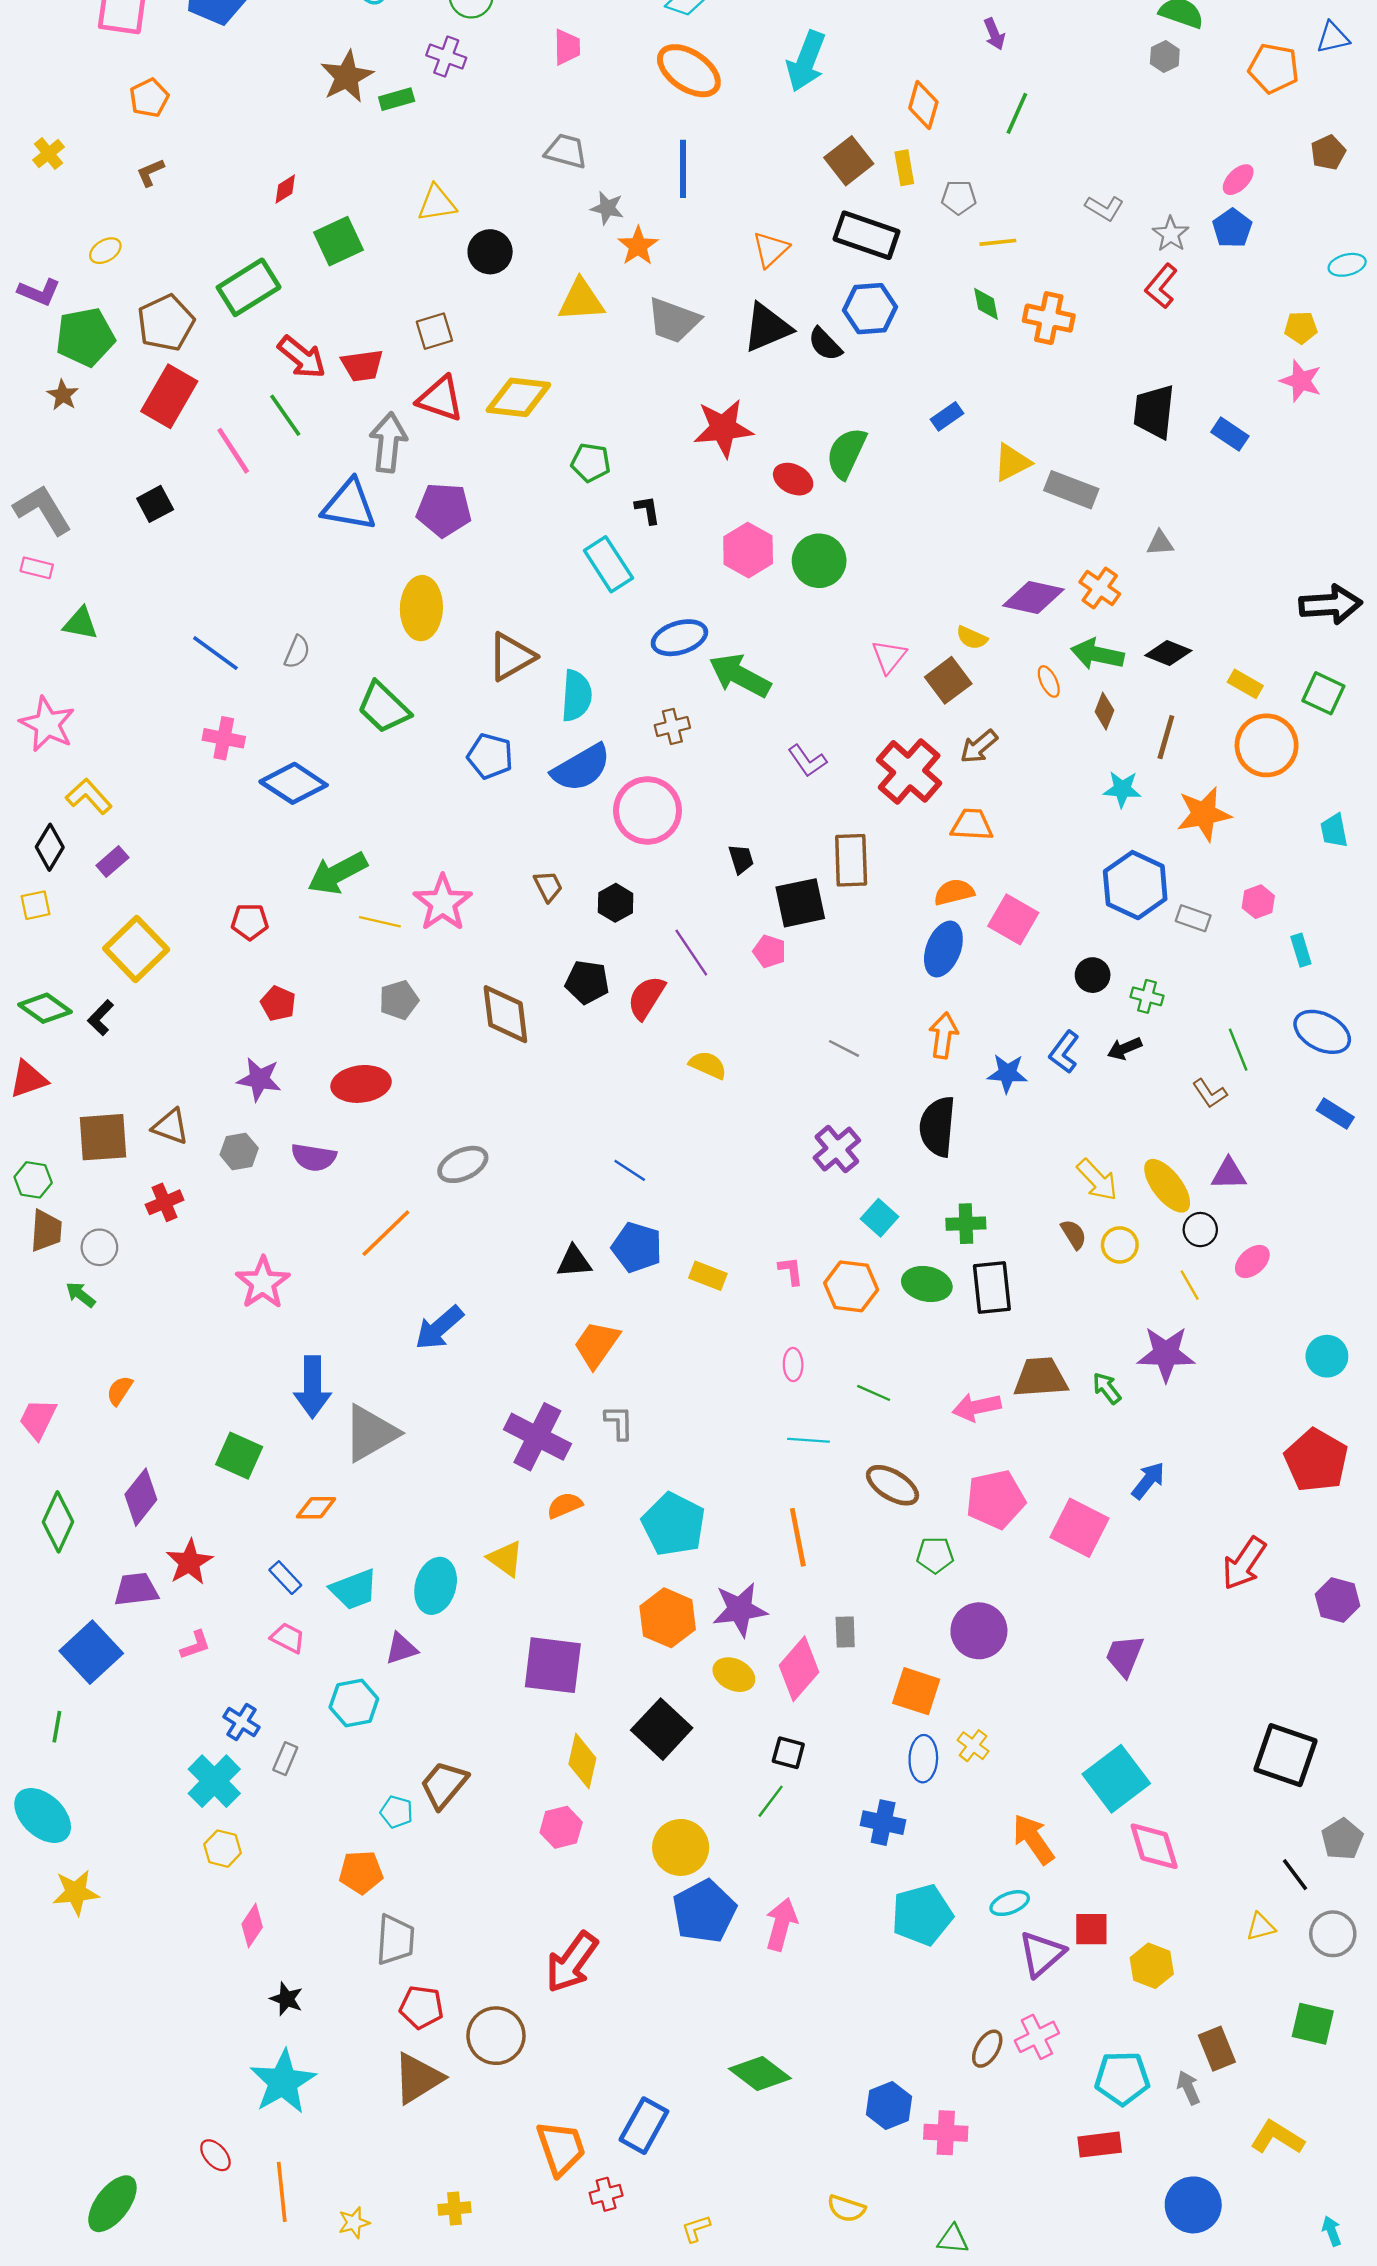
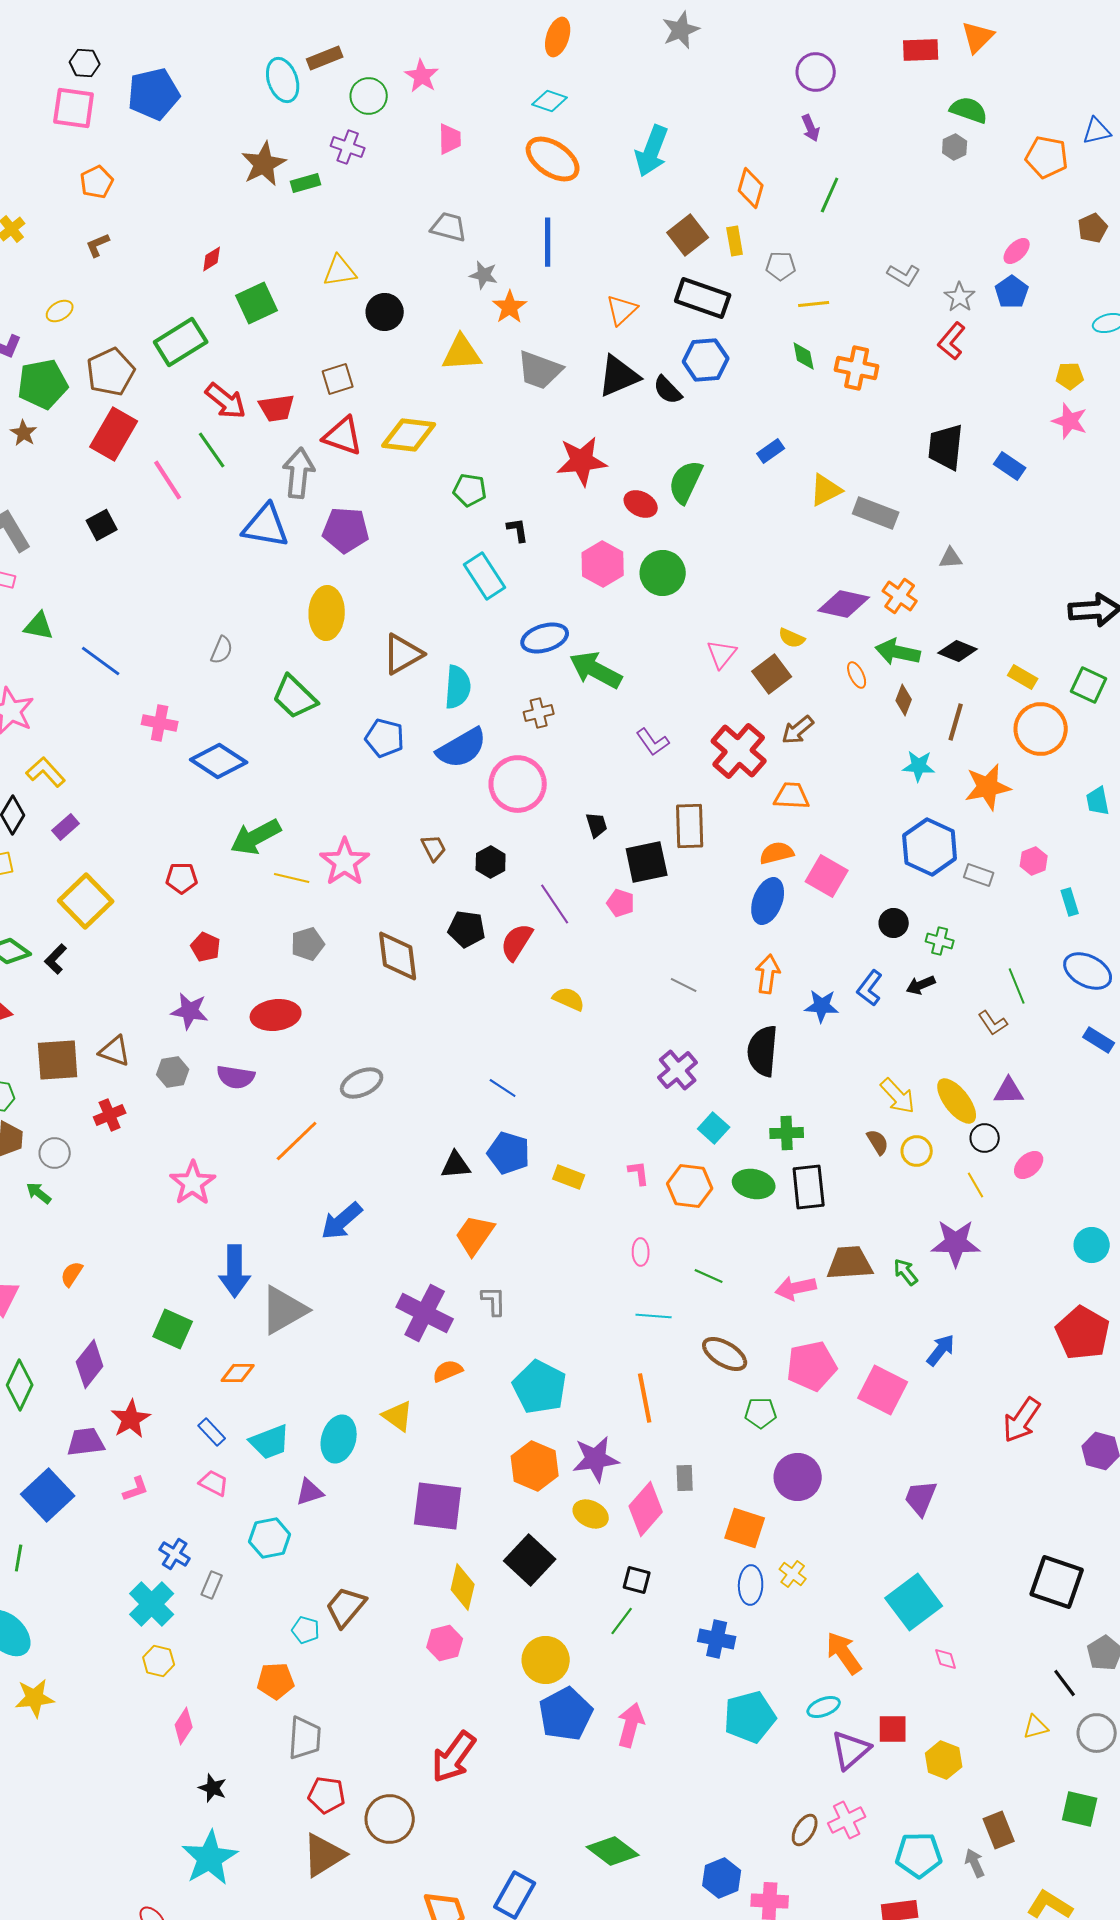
blue line: (215, 653) -> (101, 661), moved
pink diamond: (1154, 1846) -> (946, 1659), size x0.5

